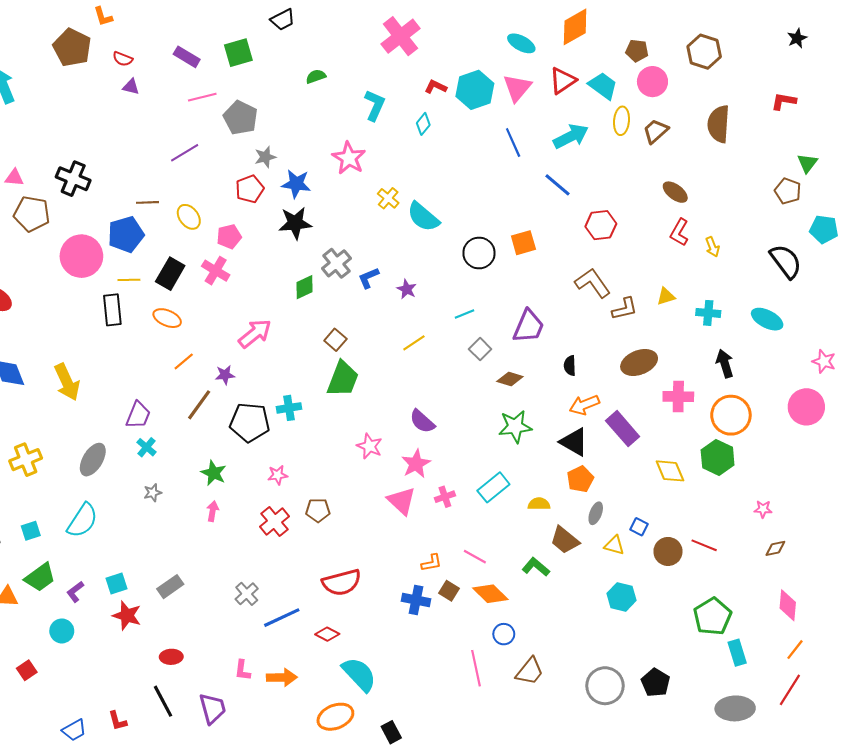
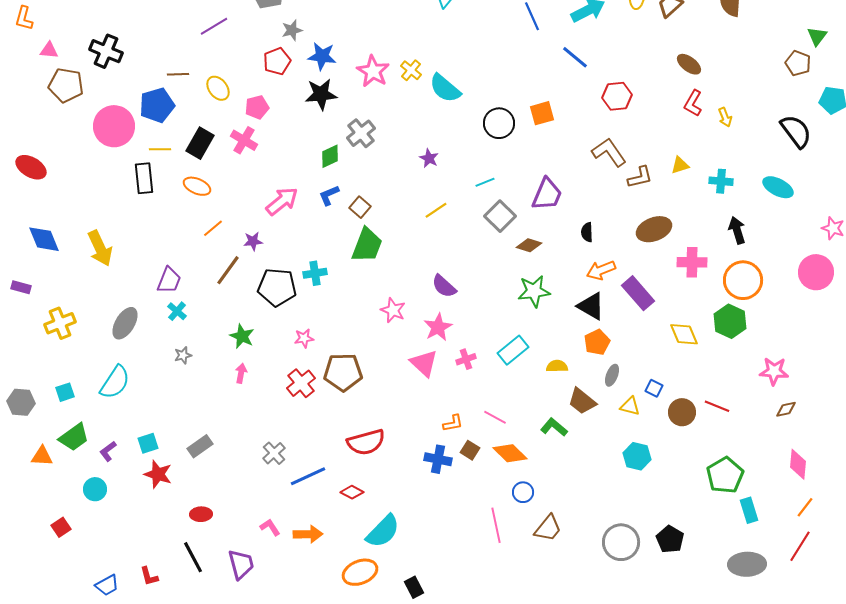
pink star: (349, 158) -> (373, 71), moved
blue L-shape: (368, 278) -> (329, 195), moved
gray square: (480, 349) -> (500, 216), size x1.4
pink star: (763, 509) -> (774, 371), size x1.6
brown pentagon: (318, 510) -> (343, 372), size x1.6
pink L-shape: (243, 670) -> (270, 527), turned 140
cyan semicircle: (359, 674) -> (383, 531), turned 87

